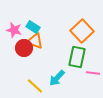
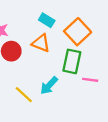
cyan rectangle: (33, 27) -> (47, 20), moved
orange triangle: (35, 41) -> (41, 43), moved

